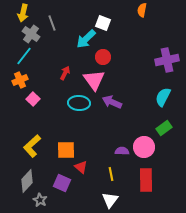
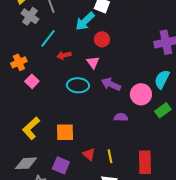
cyan line: (24, 56) -> (48, 38), moved
red arrow: (65, 73) -> (64, 55), turned -128
pink triangle: (94, 80) -> (93, 62), size x0.6
pink circle: (144, 147) -> (141, 94), moved
purple semicircle: (122, 151) -> (121, 117), moved
red triangle: (81, 167) -> (89, 154), moved
gray diamond: (27, 181) -> (26, 163), turned 45

